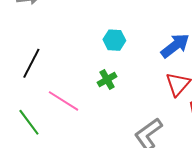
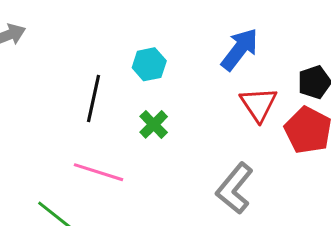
black line: (31, 63) -> (94, 98), moved

